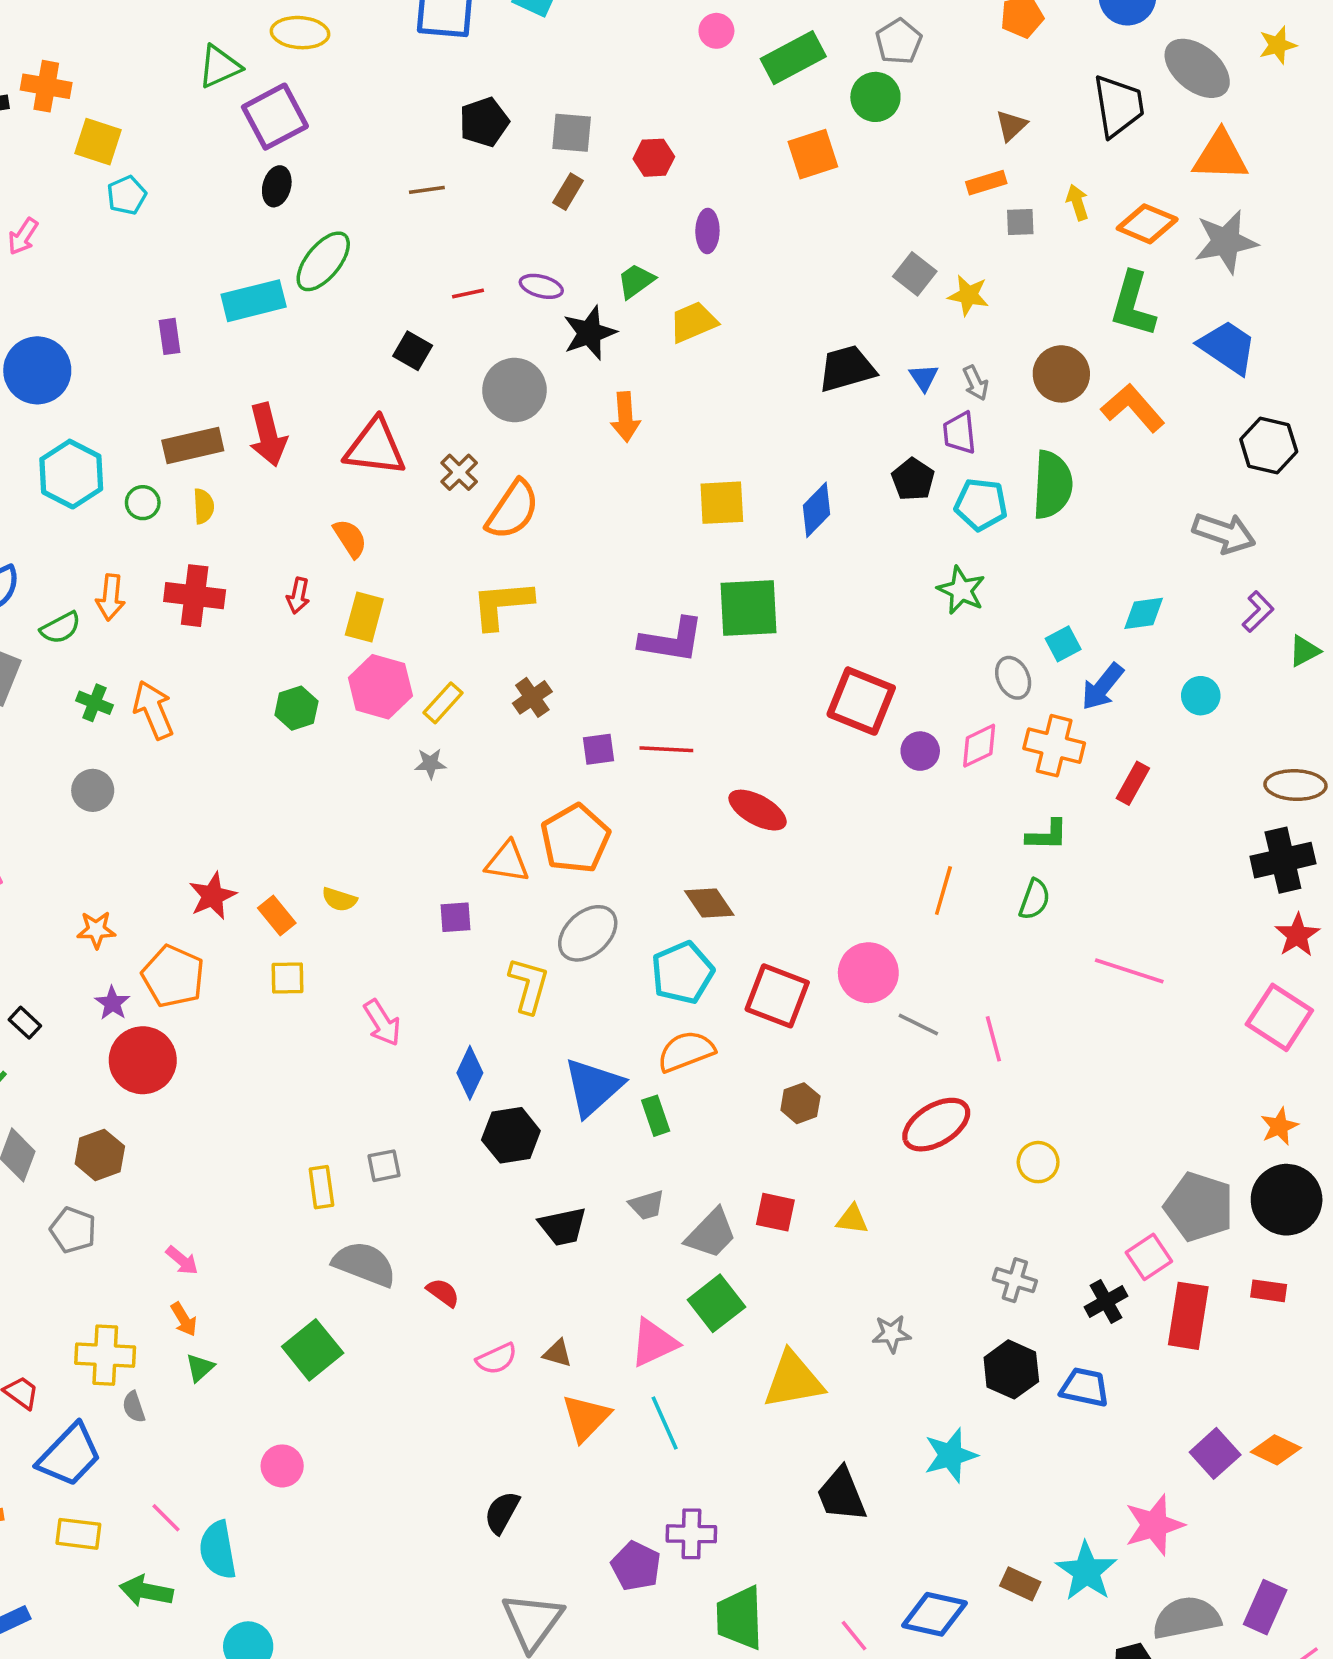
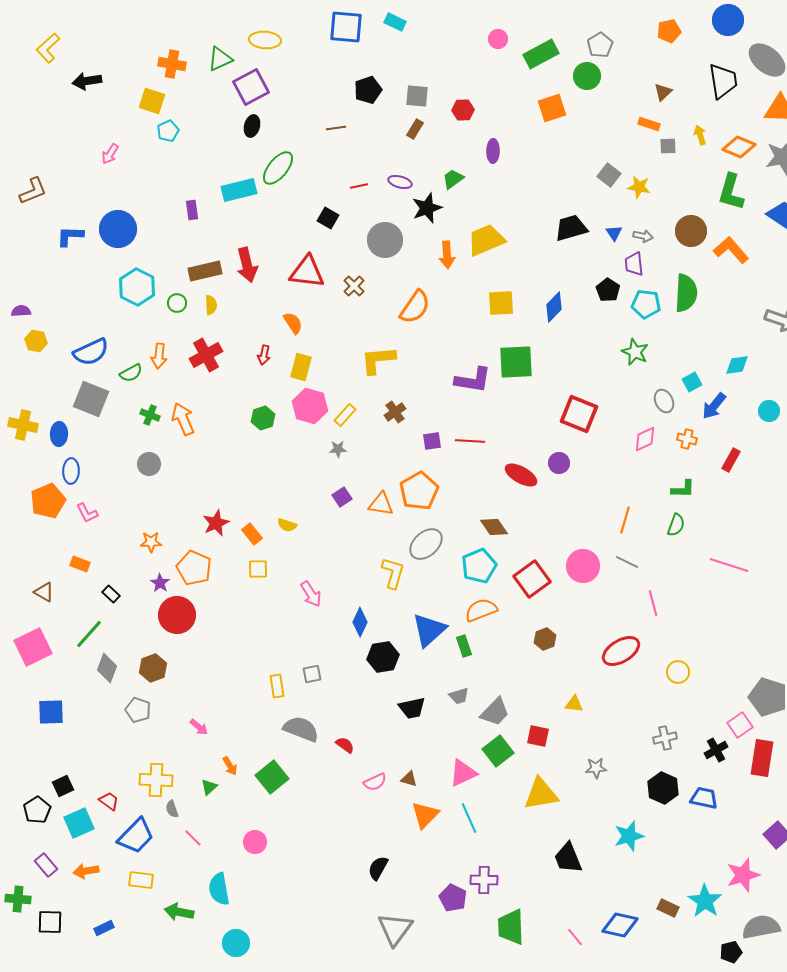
orange cross: (46, 86) -> (172, 64), moved
orange rectangle: (986, 183) -> (649, 124), turned 35
yellow trapezoid: (693, 322) -> (486, 240), moved, size x1.4
gray arrow: (976, 383) -> (643, 236), turned -54
orange semicircle: (513, 510) -> (415, 307), moved
red cross: (195, 596) -> (206, 355), turned -36
orange cross: (1054, 746) -> (687, 439), size x0.6
purple circle: (920, 751) -> (559, 463), moved
purple square: (455, 917) -> (342, 497), moved, turned -30
red square: (777, 996) -> (532, 579), turned 33
gray line: (918, 1025) -> (627, 562), moved
red square: (775, 1212) -> (538, 736), moved
gray cross: (1015, 1280) -> (665, 738), turned -30
orange arrow: (184, 1319) -> (230, 766), moved
pink line: (166, 1518) -> (193, 838), moved

